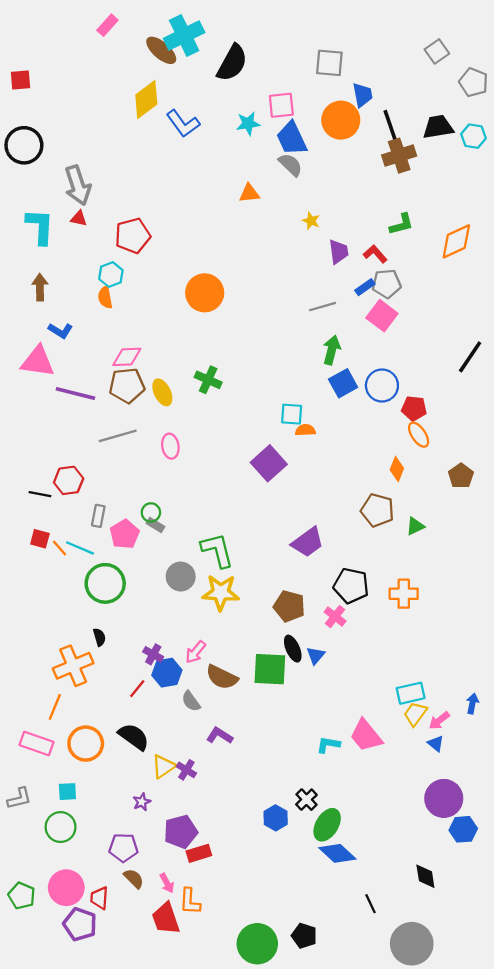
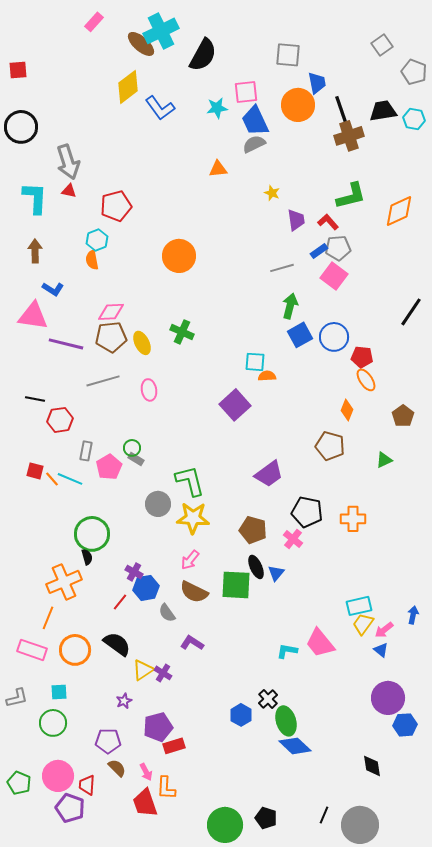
gray semicircle: (290, 165) -> (254, 144), turned -70
green L-shape: (401, 224) -> (351, 196), size x1.4
black line: (40, 494) -> (35, 399), moved
green triangle: (415, 526) -> (384, 460), moved
green circle: (105, 583) -> (92, 534), moved
pink arrow: (196, 652) -> (190, 560), moved
green ellipse: (327, 825) -> (286, 721), turned -48
black line: (371, 904) -> (324, 815), moved, turned 48

